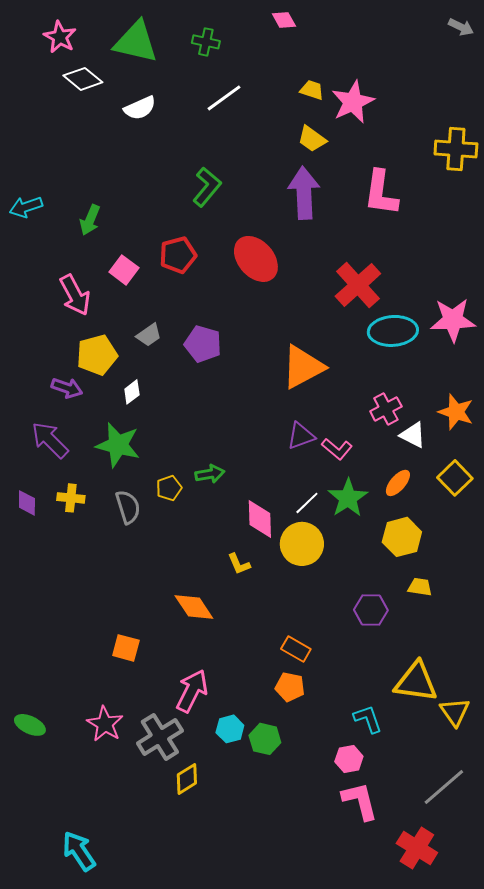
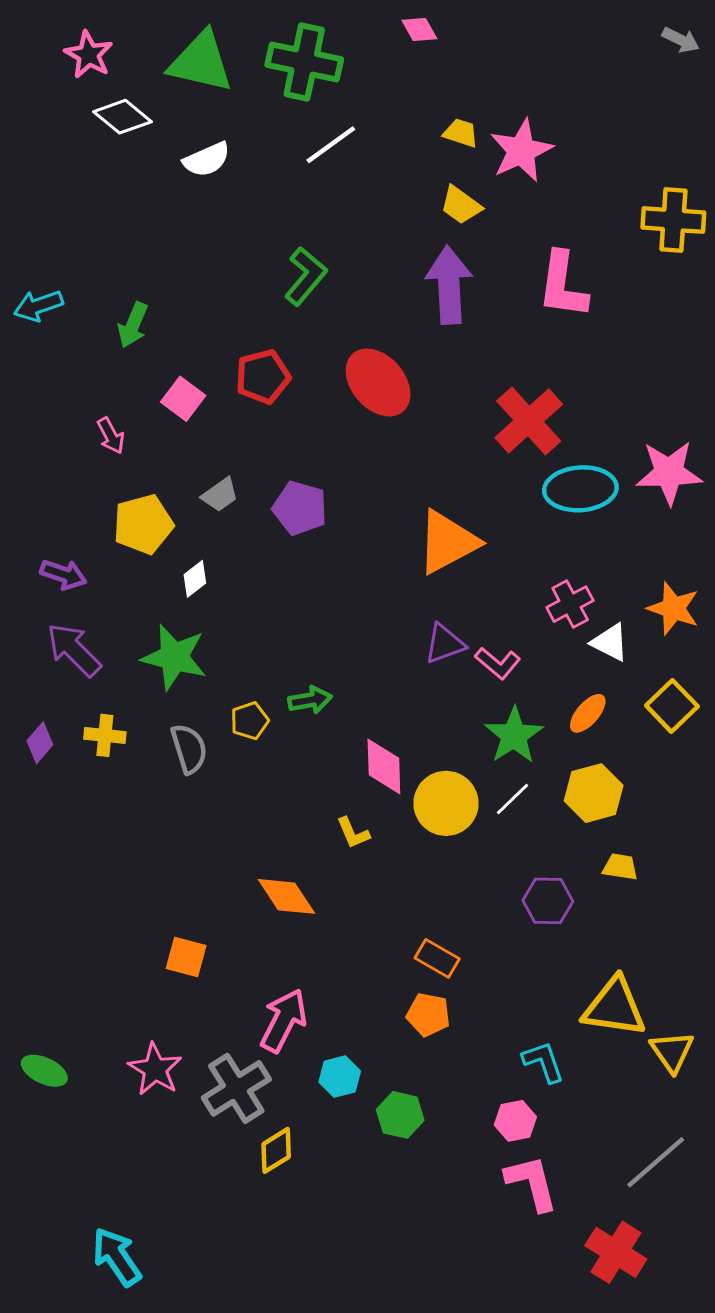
green cross: (206, 42) -> (304, 62), size x1.8
pink arrow: (75, 295) -> (111, 436), size x0.6
purple arrow: (67, 388) -> (63, 574), moved
purple diamond: (27, 503) -> (40, 743), turned 40
white line: (307, 503) -> (512, 799), moved
green hexagon: (265, 739) -> (400, 1115), moved

